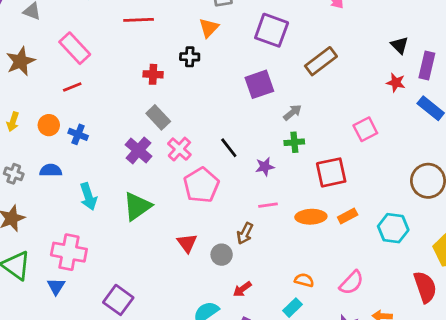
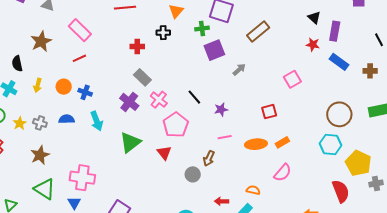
green cross: (294, 142) -> (202, 28), moved
red square: (331, 172) -> (269, 112), size x0.7
cyan arrow: (88, 197) -> (97, 121), moved
cyan hexagon: (393, 228) -> (330, 144), moved
red triangle: (187, 243) -> (164, 153), moved
pink semicircle: (351, 283) -> (283, 173), moved
red arrow: (242, 289) -> (222, 201), moved, turned 40

